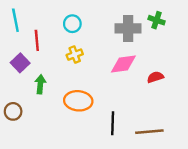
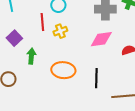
red line: (37, 40) -> (42, 22), moved
black line: (113, 123) -> (96, 78), moved

